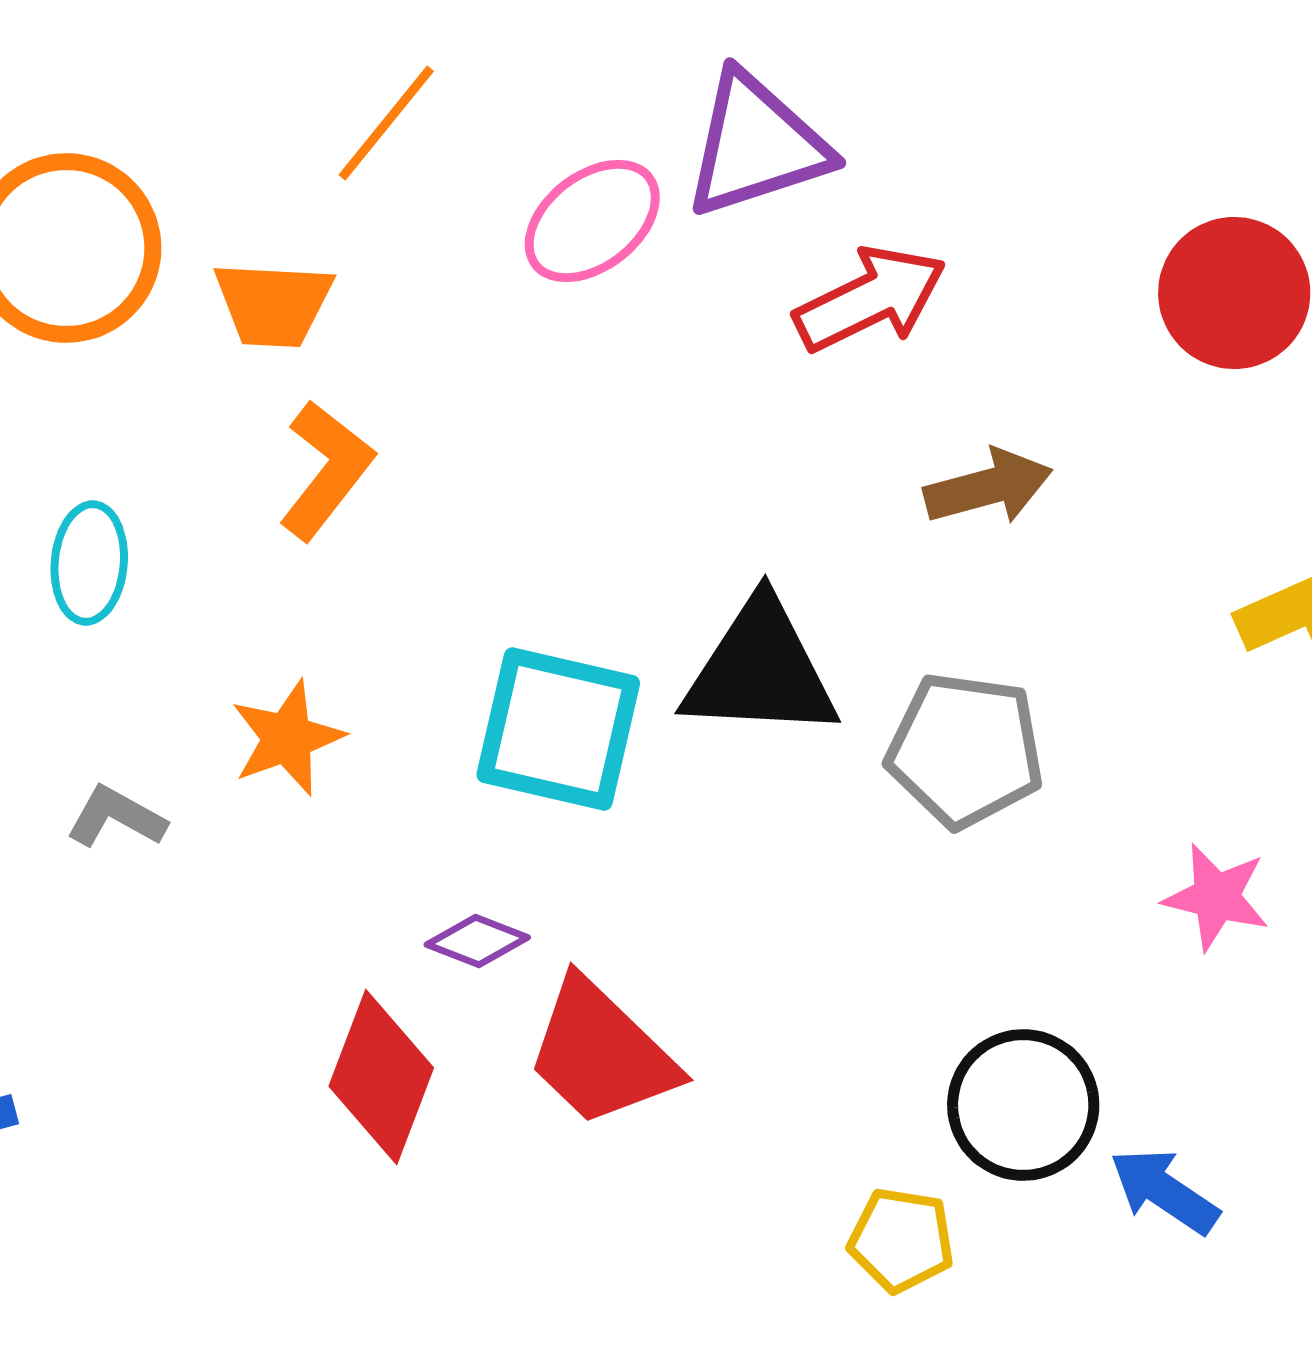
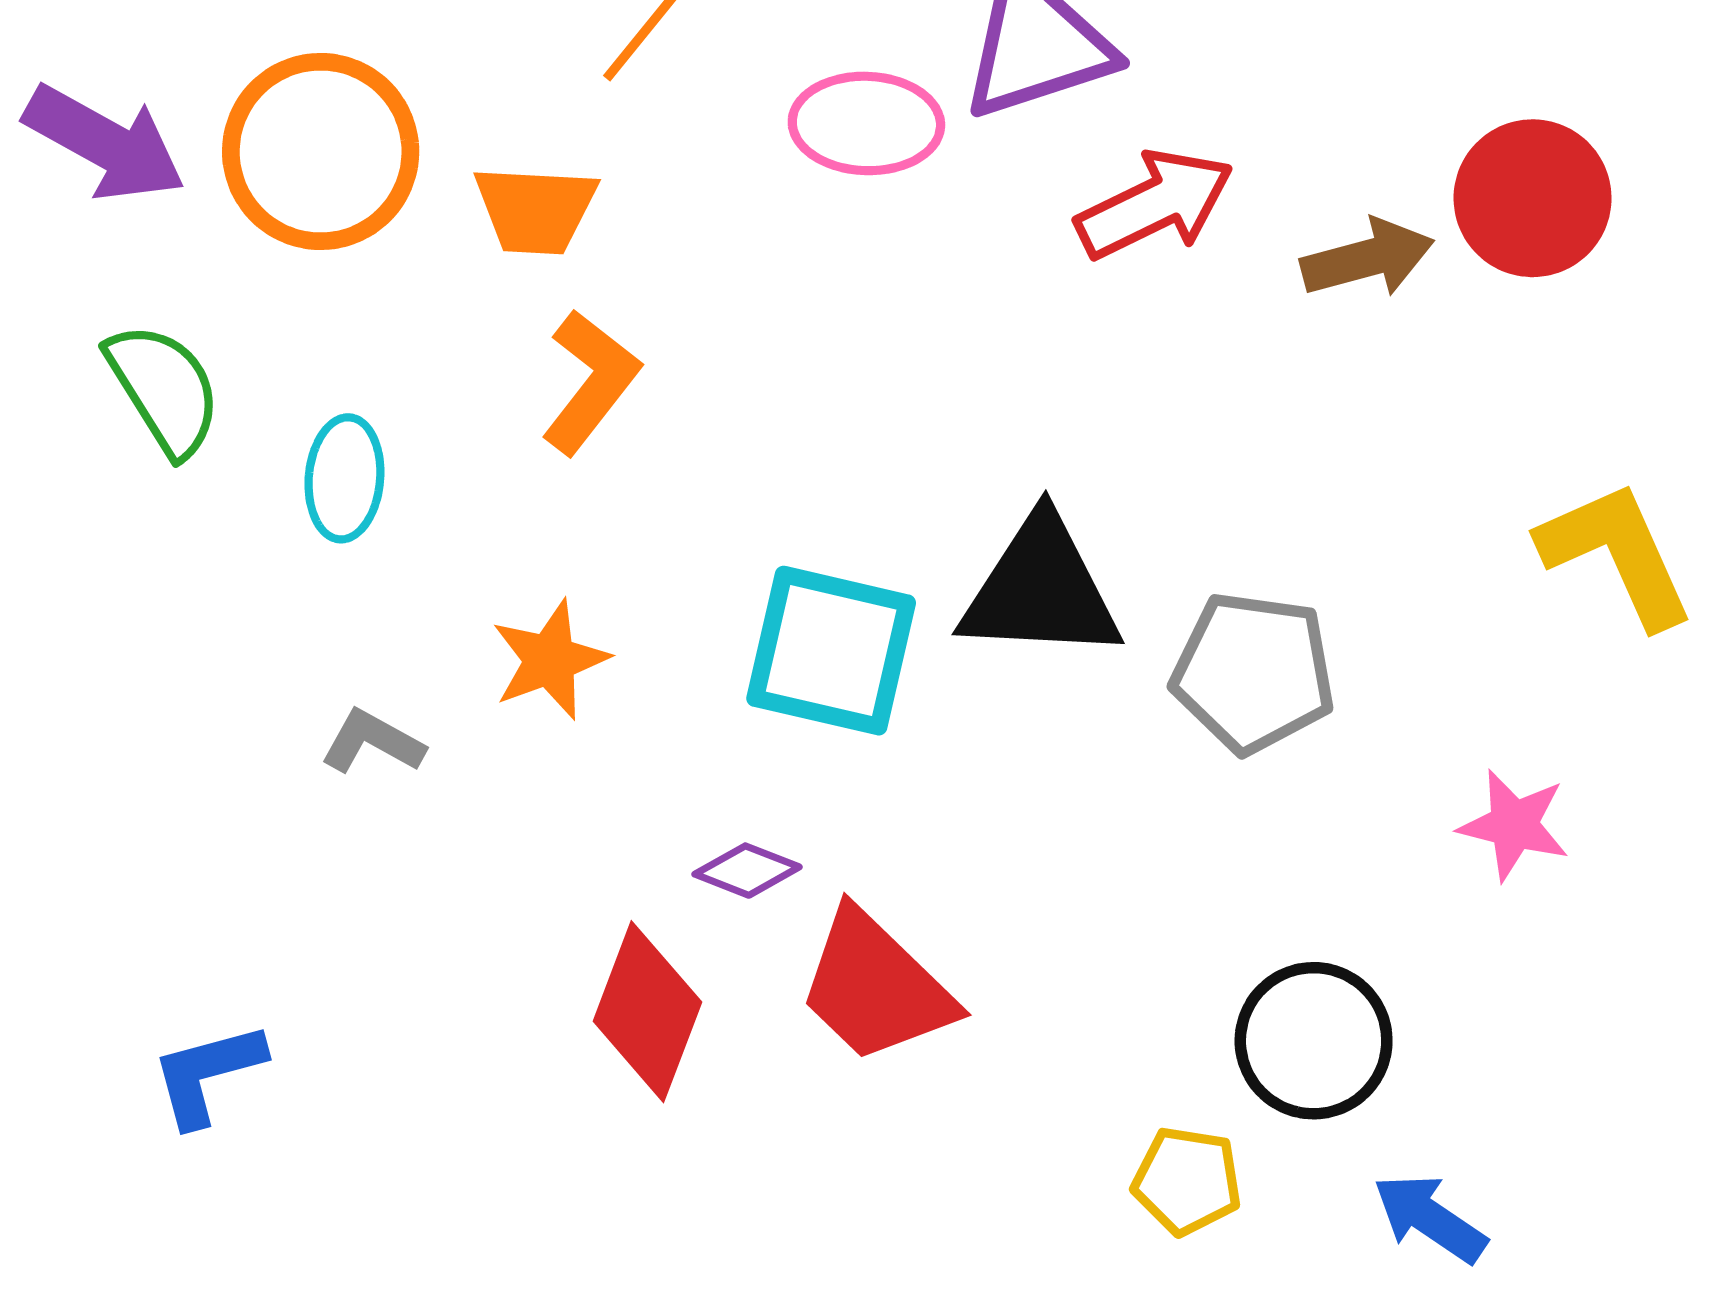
pink ellipse: (592, 221) -> (866, 123), turned 40
brown arrow: (988, 487) -> (1368, 258), moved
blue arrow: (1164, 1191) -> (1430, 1218), moved

